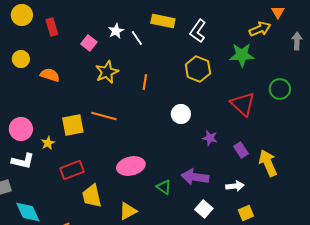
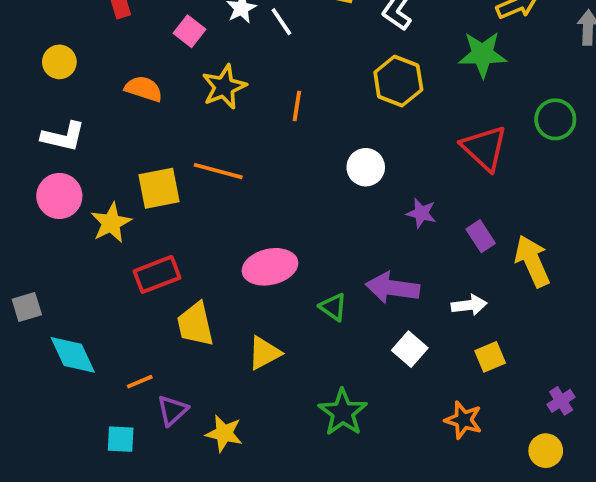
orange semicircle: (50, 75) -> (144, 89), moved
yellow star: (48, 143) -> (111, 223), size x1.5
white L-shape: (23, 161) -> (63, 137), moved

